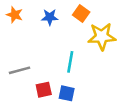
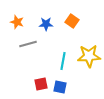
yellow star: (102, 36) -> (89, 56), moved
gray line: (19, 70) -> (28, 44), moved

